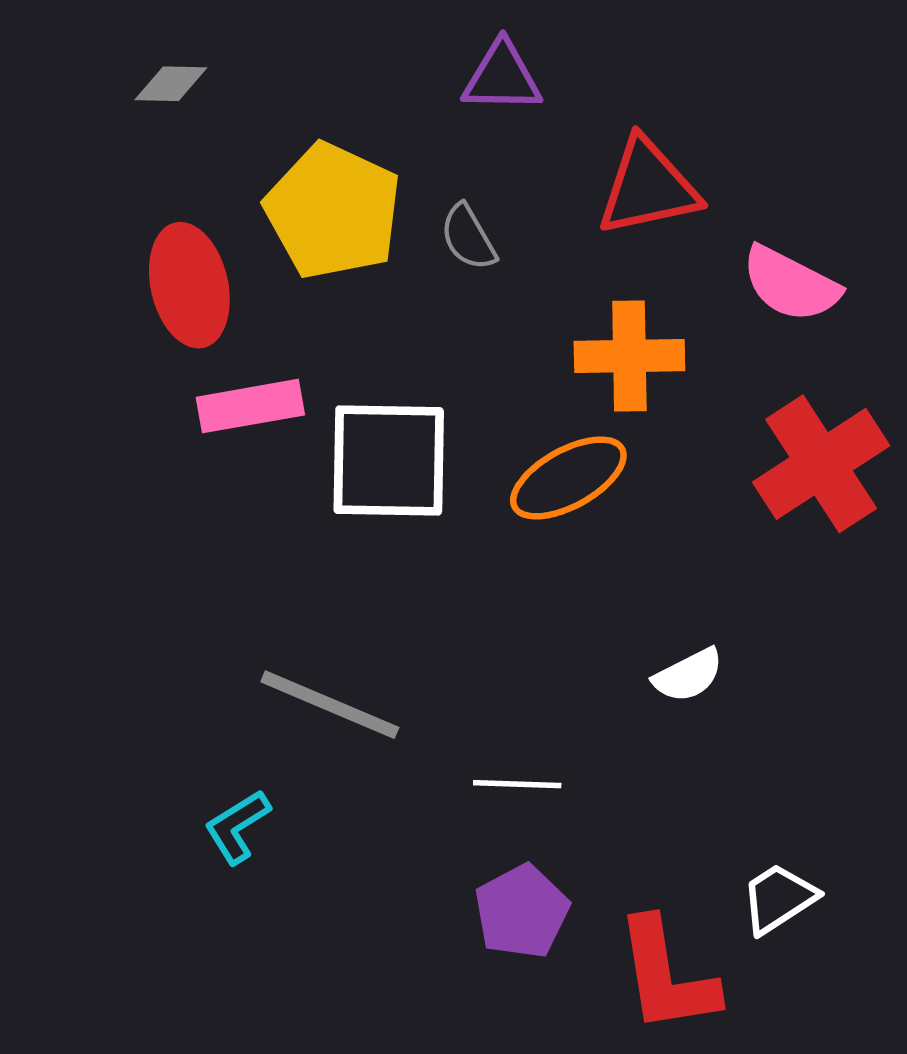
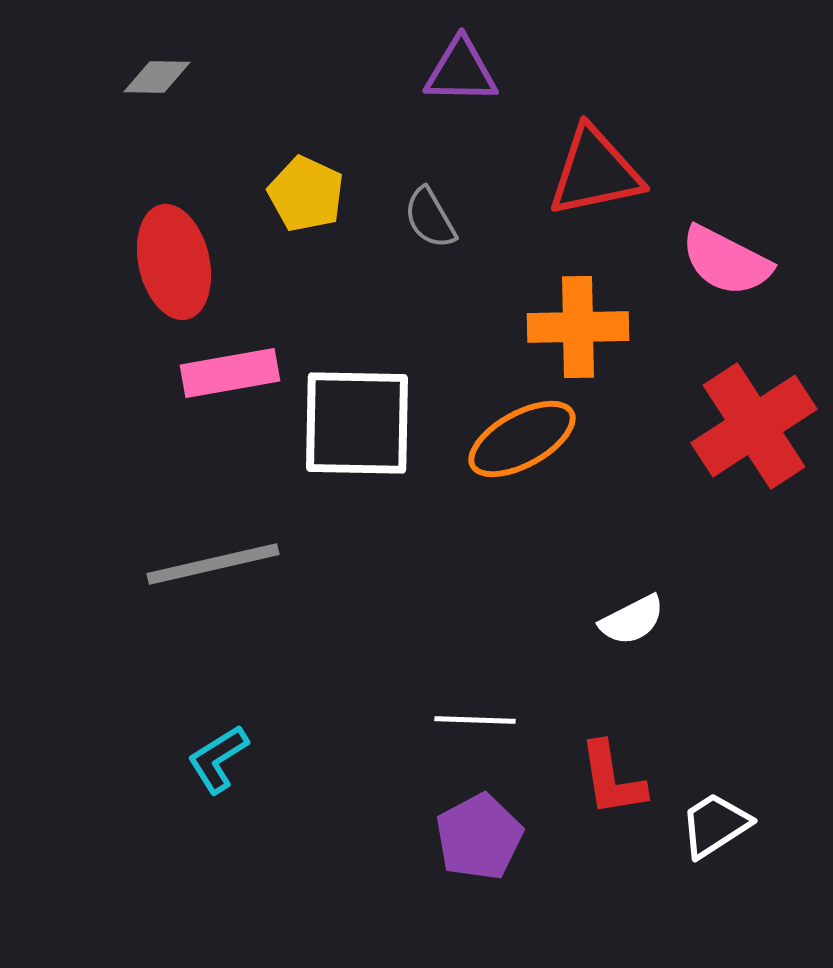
yellow pentagon: (333, 211) -> (306, 194), size x0.6
gray line: (330, 705) -> (213, 564), moved, turned -36
red L-shape: (666, 976) -> (612, 779), moved, size x0.7

